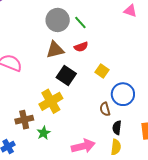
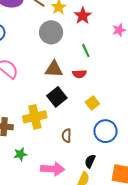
gray circle: (58, 20) -> (51, 32), moved
brown semicircle: (105, 109) -> (66, 136), moved
green star: (44, 133) -> (20, 154), moved

